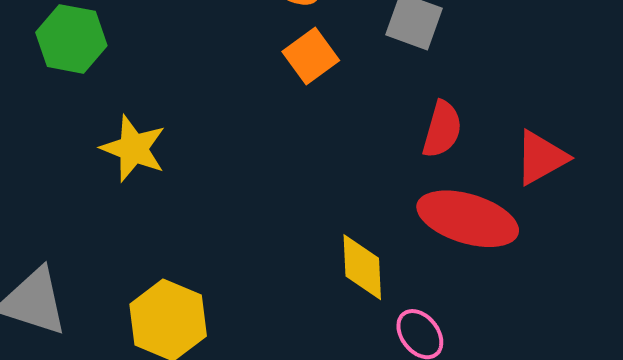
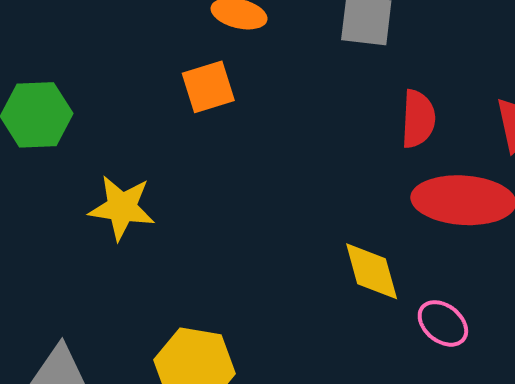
orange square: (311, 56) -> (208, 87), moved, turned 32

